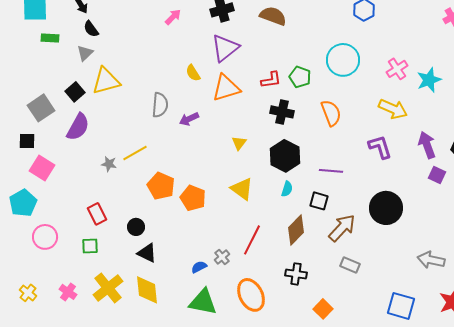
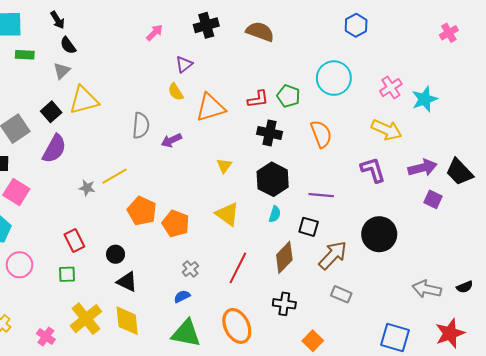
purple triangle: (225, 48) -> (184, 64), moved, size x0.6
purple arrow: (427, 145) -> (422, 168), turned 96
gray cross: (222, 257) -> (190, 269), moved
pink cross: (68, 292) -> (46, 337), moved

